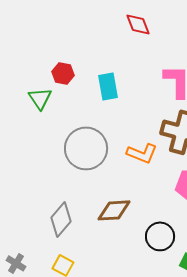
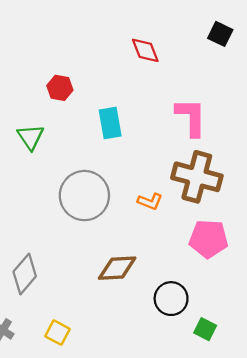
red hexagon: (63, 73) -> (60, 88), moved
orange L-shape: (142, 153) -> (150, 201), size x0.7
gray diamond: (61, 219) -> (25, 274), moved

